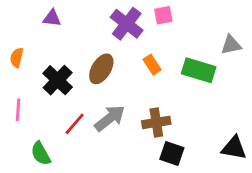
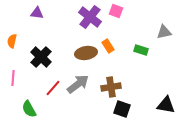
pink square: (163, 15) -> (116, 11), turned 32
brown ellipse: (101, 69) -> (86, 53), moved, turned 50
green rectangle: (199, 70) -> (141, 50), size x0.6

